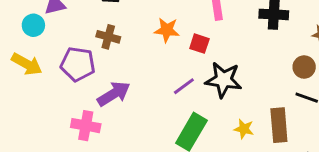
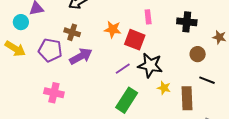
red square: (199, 44) -> (135, 40), size x1.5
brown circle: (304, 67) -> (198, 54), moved
purple arrow: (114, 94) -> (81, 56), moved
yellow star: (244, 129) -> (164, 88), moved

